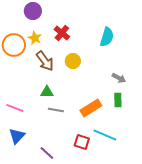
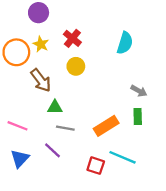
brown arrow: (45, 61) -> (41, 80), moved
yellow circle: (73, 61) -> (76, 66), moved
purple line: (47, 153) -> (53, 150), moved

